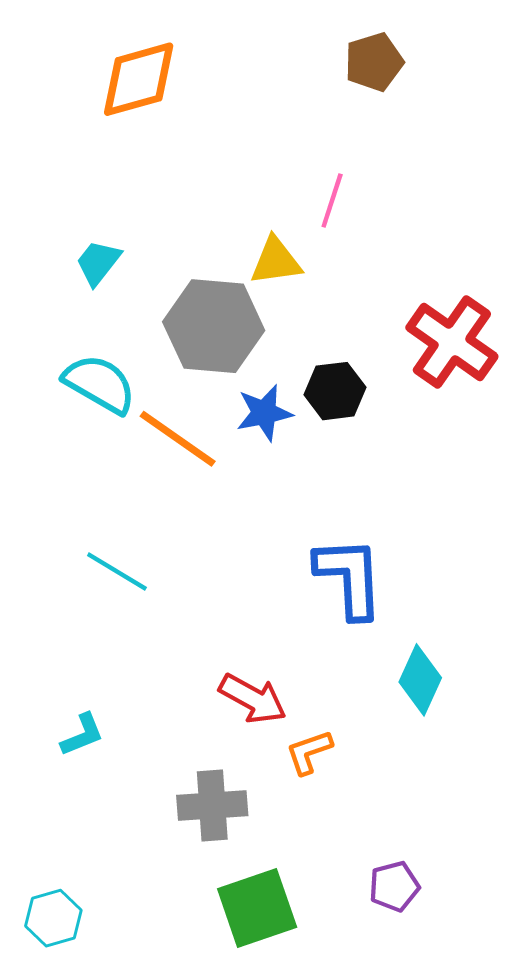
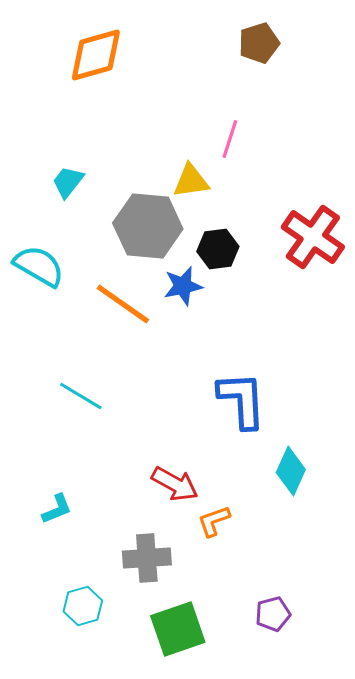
cyan semicircle: (100, 384) -> (39, 266), moved
black hexagon: (335, 391) -> (218, 249), moved
cyan hexagon: (53, 918) -> (83, 606), moved

